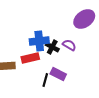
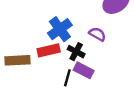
blue cross: (39, 41) -> (60, 29), turned -30
black cross: (52, 47) -> (76, 52), moved

